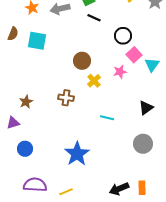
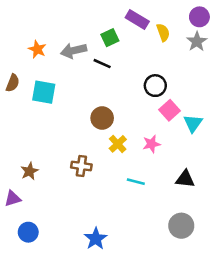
black line: (94, 18) -> (102, 64), moved
pink star: (120, 72) -> (151, 144), moved
black triangle: (146, 108) -> (185, 179), turned 42
cyan line: (107, 118) -> (136, 182), moved
blue star: (77, 154) -> (96, 239), size x0.7

